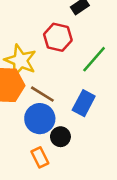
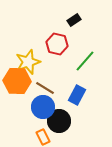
yellow star: (20, 60) -> (28, 62), turned 30
black circle: (60, 137) -> (59, 121), size x1.5

